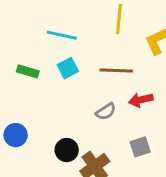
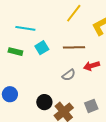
yellow line: (119, 19) -> (74, 13), turned 36
cyan line: (62, 35) -> (25, 28), moved
gray square: (140, 147) -> (91, 106), moved

